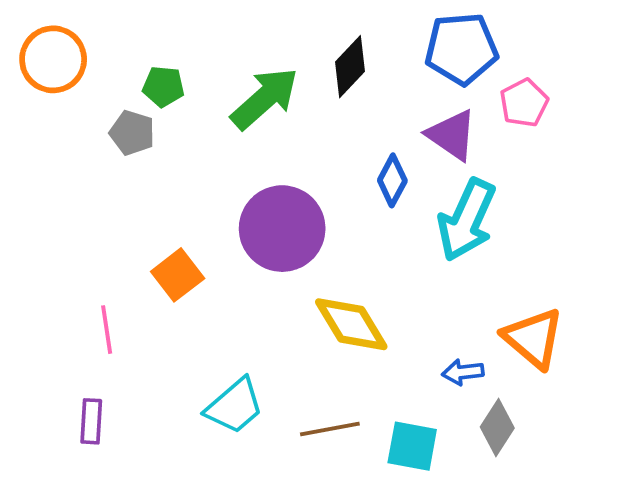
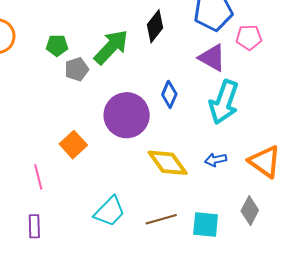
pink pentagon: (524, 103) -> (249, 37), turned 30
gray pentagon: (132, 133) -> (77, 69), moved, turned -30
blue diamond: (392, 180) -> (169, 94), moved
blue arrow: (463, 372) -> (216, 160), moved

